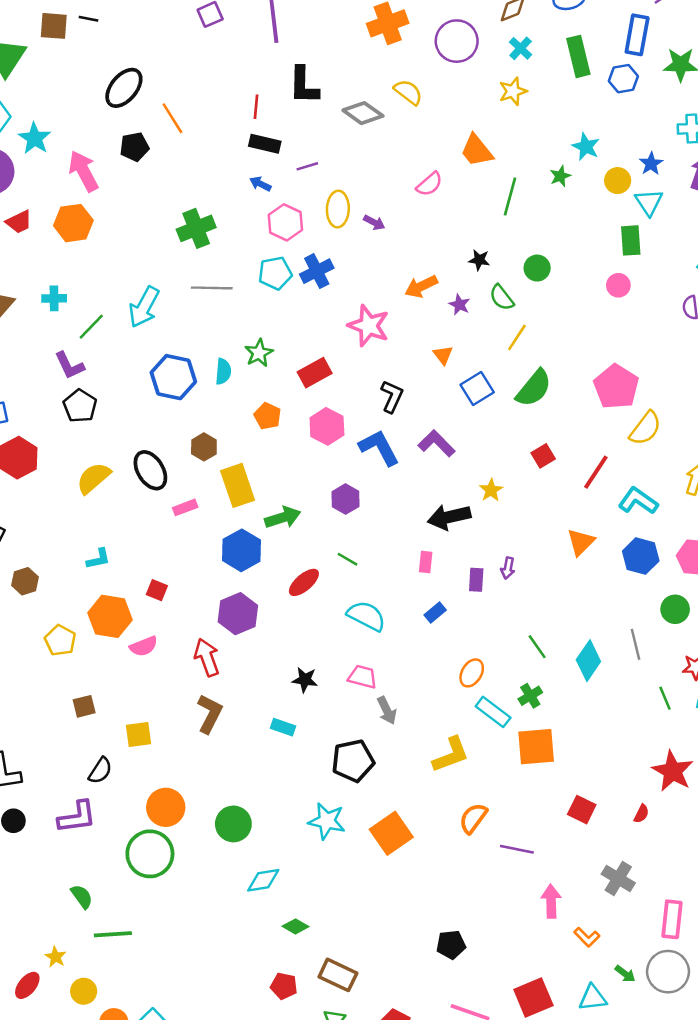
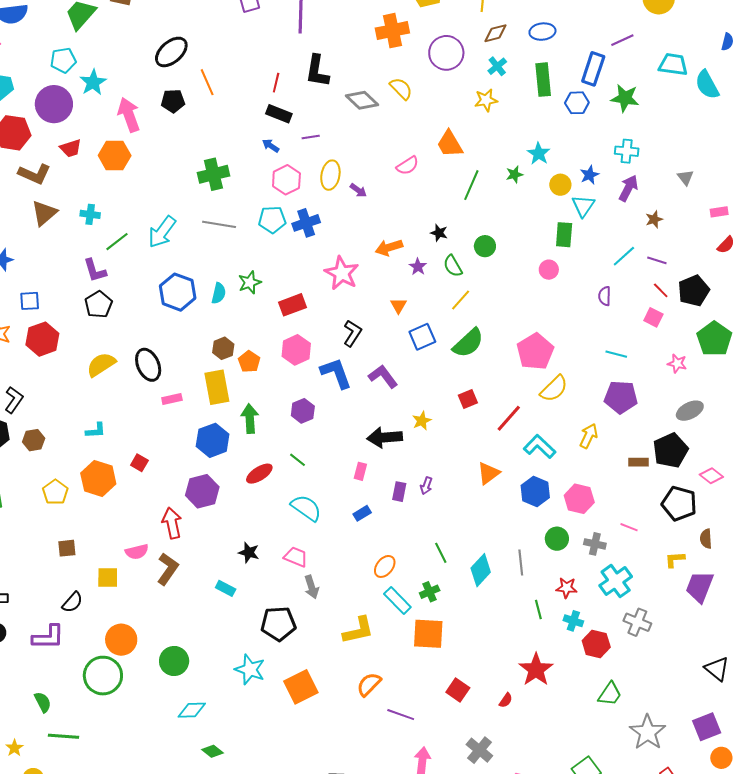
orange pentagon: (268, 416) -> (249, 362), moved
brown hexagon: (204, 447) -> (223, 348), moved
green arrow: (283, 518) -> (250, 419), turned -84
pink semicircle: (144, 646) -> (137, 552), moved

